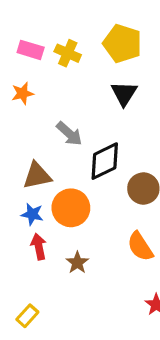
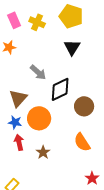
pink rectangle: (31, 50) -> (14, 20), turned 49
brown triangle: (37, 176) -> (18, 98), turned -36

